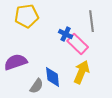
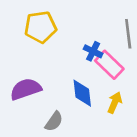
yellow arrow: (82, 72) -> (115, 103), size x0.7
blue diamond: (53, 77) -> (82, 93), moved

